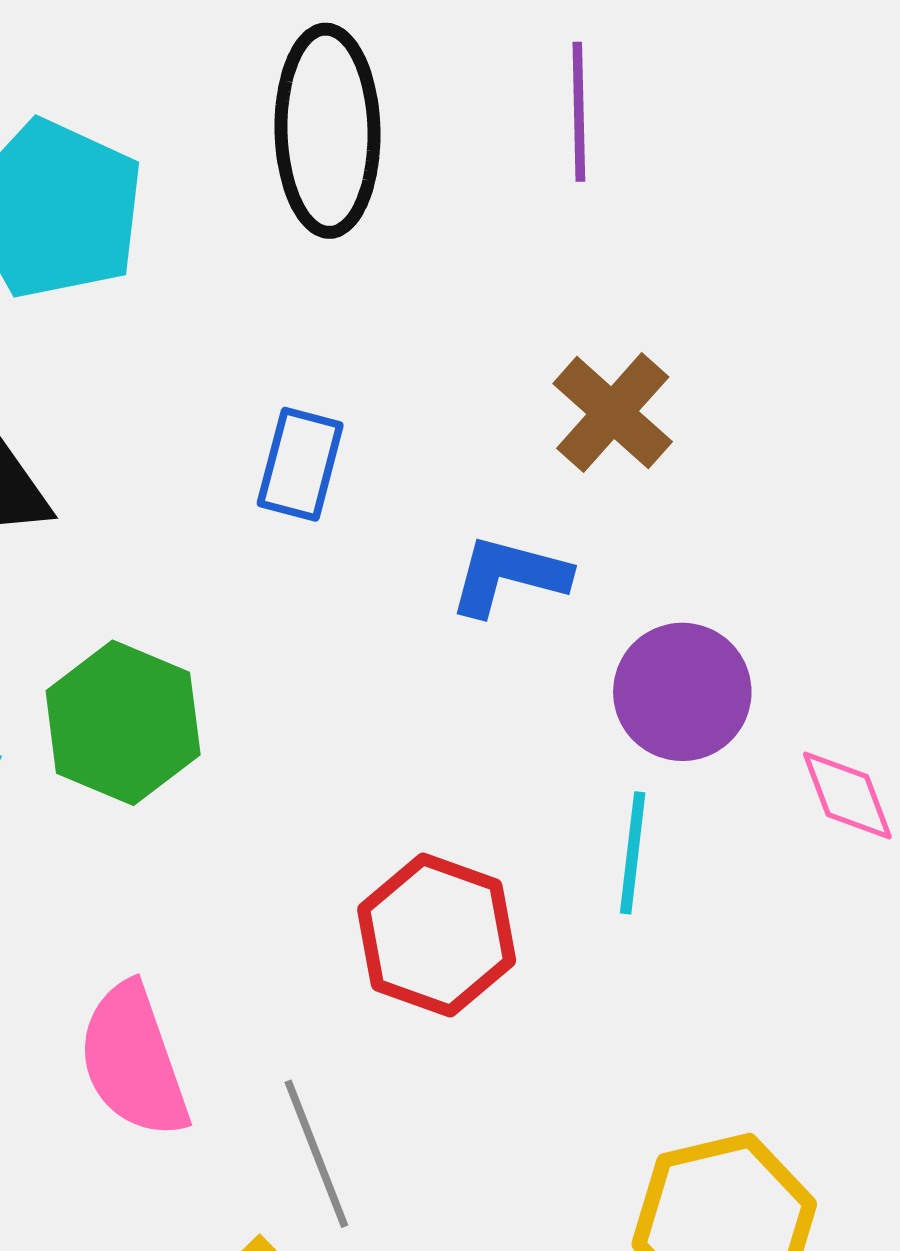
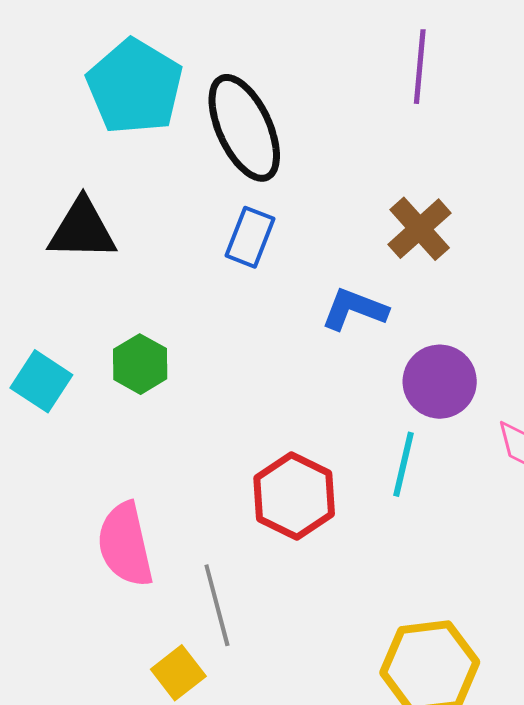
black ellipse: (327, 131) -> (244, 128), moved, turned -30
green hexagon: (123, 723) -> (140, 364), size x0.7

